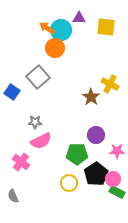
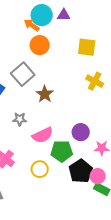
yellow square: (106, 27) -> (87, 47), moved
cyan circle: (61, 30) -> (42, 15), moved
brown star: (91, 97) -> (45, 94), moved
pink semicircle: (41, 141) -> (43, 135), moved
yellow circle: (69, 183) -> (40, 169), moved

